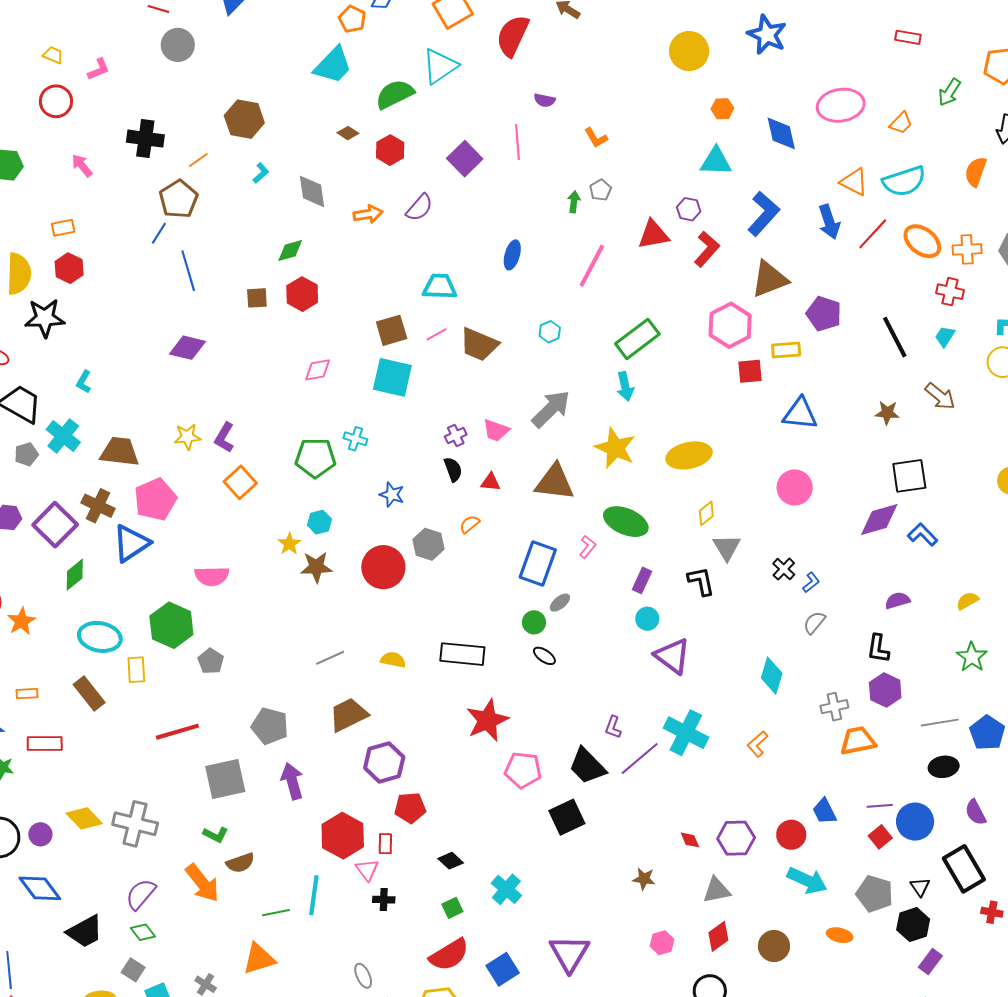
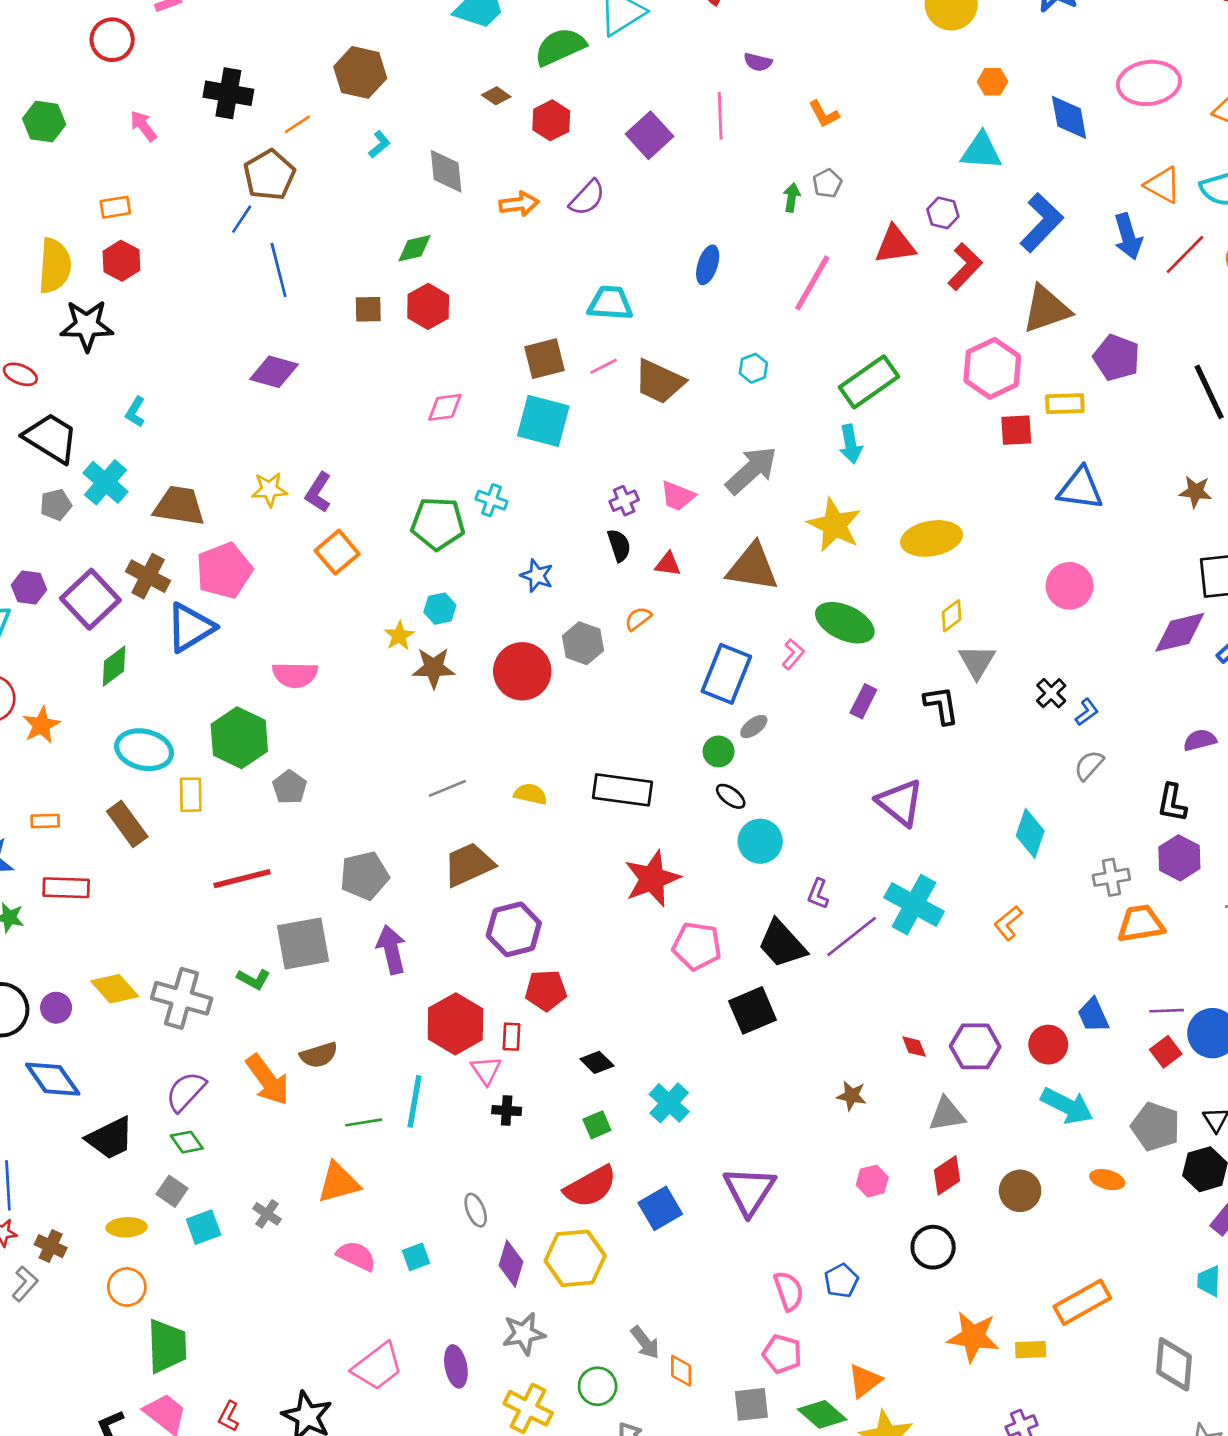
cyan circle: (647, 619) -> (760, 841), moved, size x1.4
gray pentagon: (270, 726) -> (364, 876), turned -30
green L-shape: (216, 835) -> (254, 979), moved

